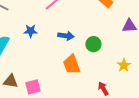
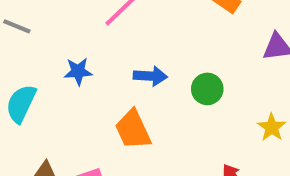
orange trapezoid: (72, 64) -> (133, 130), moved

